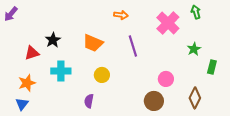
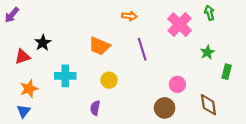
black star: (53, 40) -> (43, 43), moved
red triangle: (32, 53) -> (22, 57), moved
brown diamond: (195, 98) -> (208, 105), turned -35

